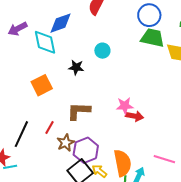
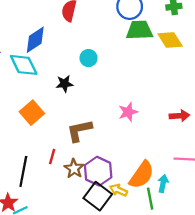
red arrow: (135, 116) -> (179, 116), moved
orange semicircle: (123, 163) -> (142, 175), turned 60

